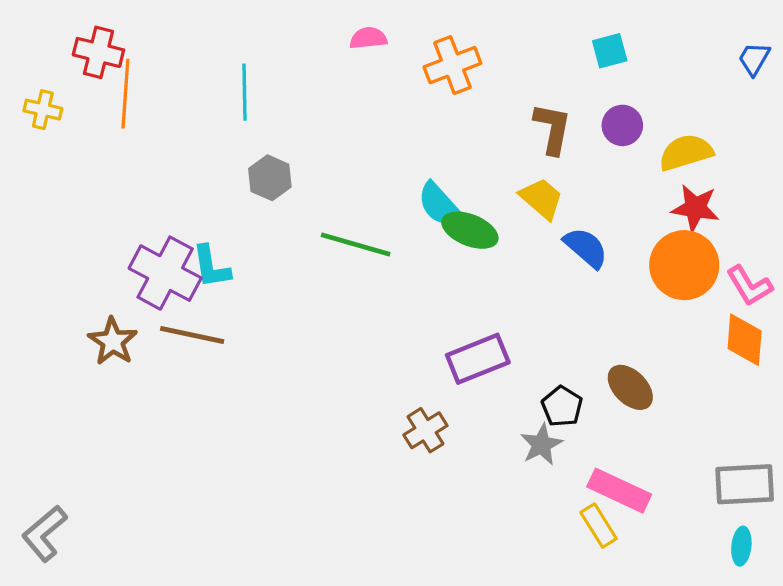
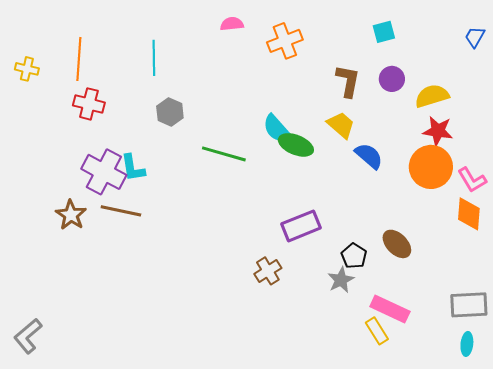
red cross: (98, 52) -> (89, 104), moved

